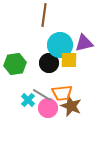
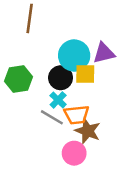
brown line: (44, 15) -> (30, 18), moved
cyan cross: (28, 100) -> (58, 100), moved
pink circle: (48, 108) -> (74, 153), moved

